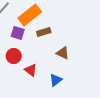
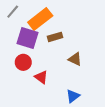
purple square: (18, 33) -> (27, 38), size x1.5
blue triangle: (56, 80) -> (73, 96), moved

